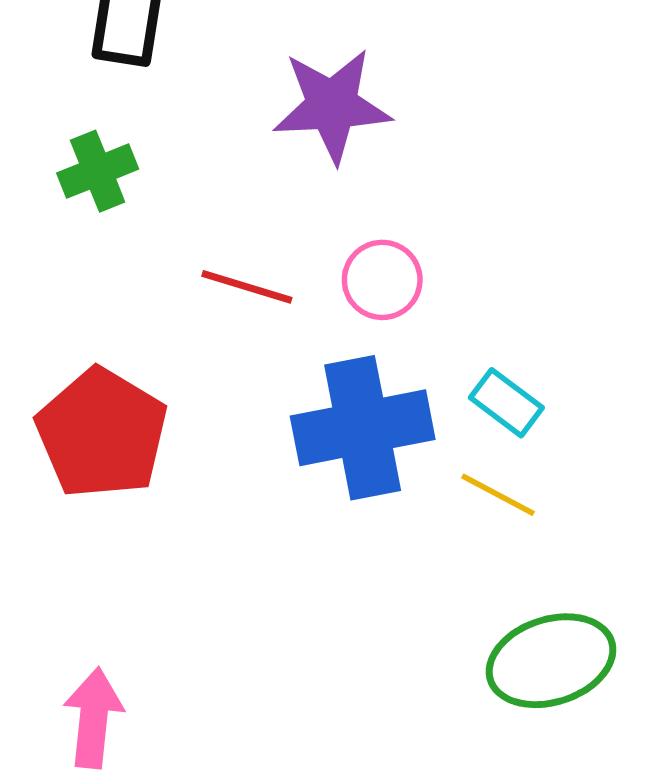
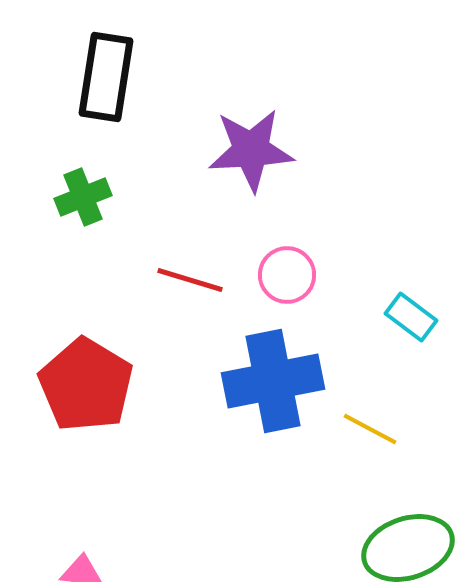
cyan rectangle: (506, 403) -> (411, 317), moved

